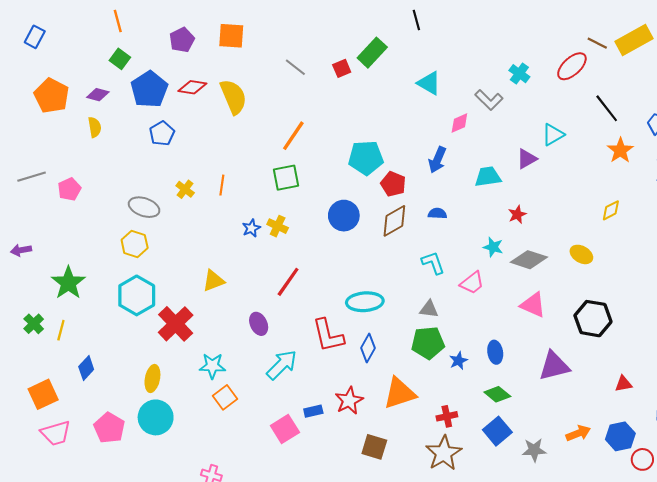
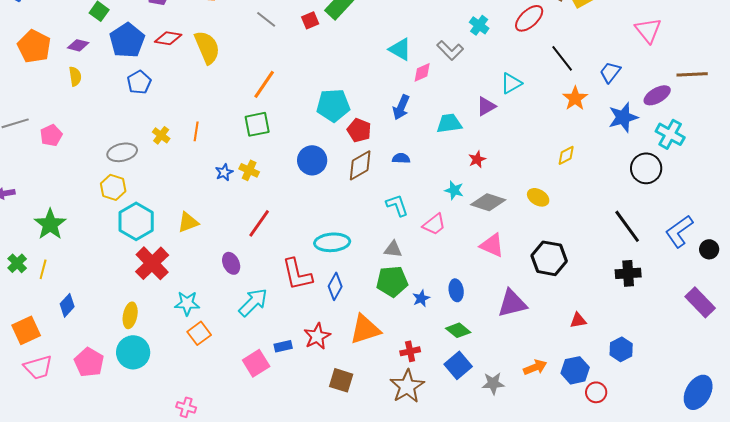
cyan triangle: (429, 83) -> (400, 49), moved
gray ellipse: (144, 207) -> (122, 152), turned -32
cyan hexagon: (137, 295) -> (136, 221), moved

